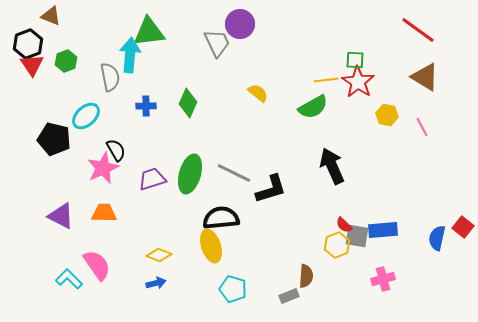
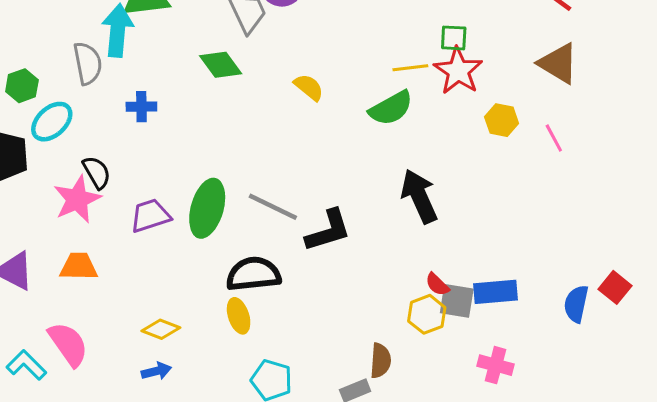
green hexagon: (66, 61) -> (22, 86), moved
green diamond: (188, 103) -> (221, 65), moved, turned -60
yellow ellipse: (211, 246) -> (239, 316), size x0.7
pink cross: (383, 279) -> (496, 365), turned 30

